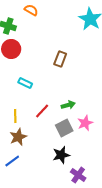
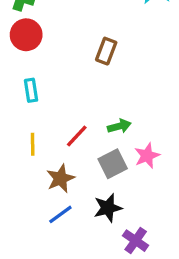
cyan rectangle: (25, 83) -> (31, 90), moved, turned 56
brown star: (18, 137) -> (60, 178), moved
blue line: (12, 161) -> (60, 214), moved

